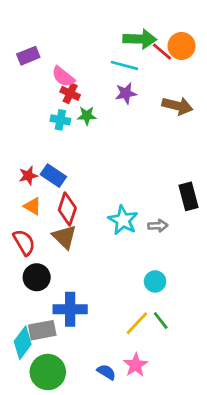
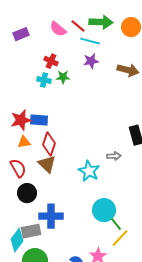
red line: (162, 52) -> (78, 26), moved
pink semicircle: (63, 77) -> (58, 29), moved
red star: (28, 176) -> (21, 120), size x1.5
blue rectangle: (53, 176) -> (39, 120), turned -30
orange triangle: (32, 206) -> (24, 142), turned -40
cyan star: (123, 220) -> (89, 171), moved
cyan circle: (155, 281) -> (104, 210), moved, size x1.5
yellow line: (137, 323) -> (120, 238), moved

